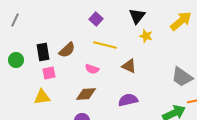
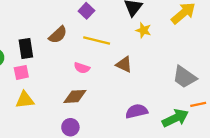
brown semicircle: (67, 50) -> (58, 35), moved
pink square: (49, 73) -> (21, 72), moved
purple semicircle: (128, 100) -> (137, 111), moved

